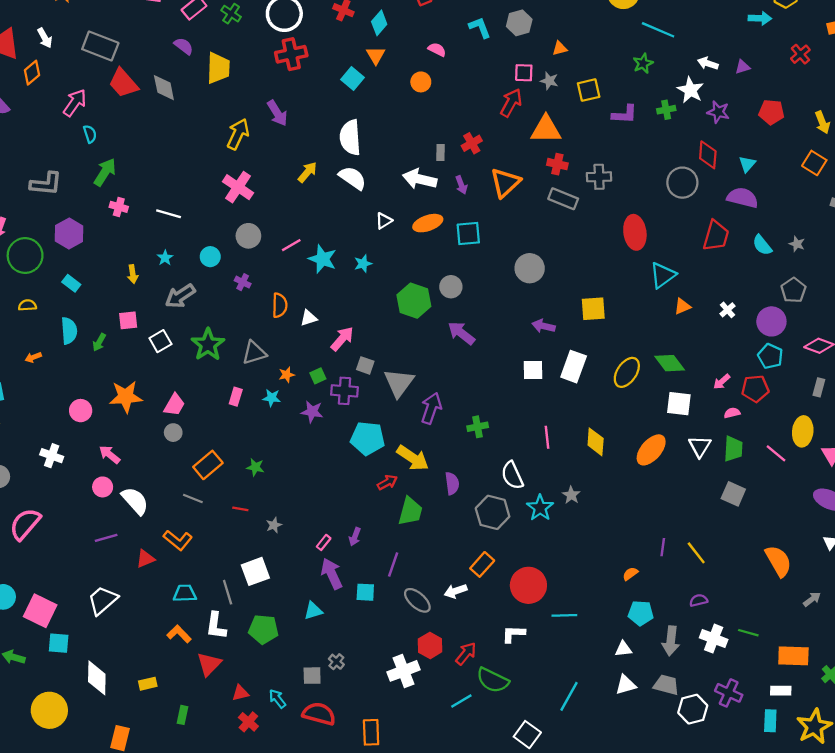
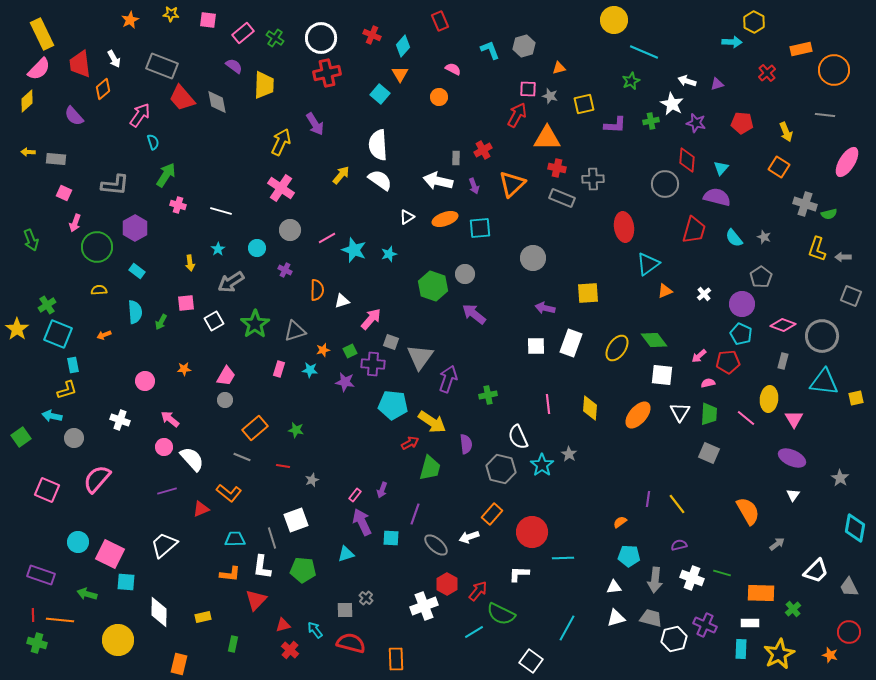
orange star: (126, 397) -> (184, 369), size x0.5
orange L-shape: (179, 634) -> (230, 574), turned 140

